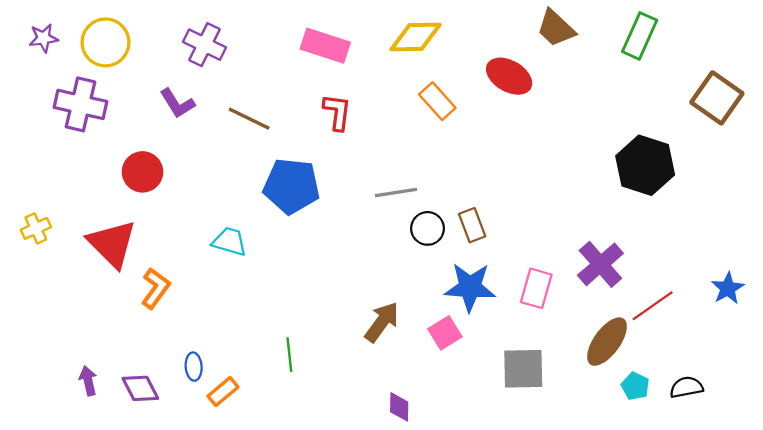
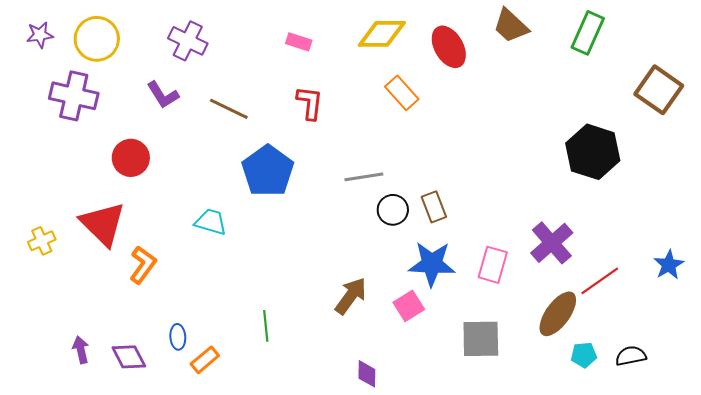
pink rectangle: (325, 46) -> (299, 42), size x0.6
red ellipse: (509, 76) -> (449, 47), moved, turned 30
blue pentagon: (292, 186) -> (268, 171), turned 30
yellow cross: (36, 228) -> (42, 241), moved
cyan pentagon: (635, 386) -> (584, 355), turned -30

